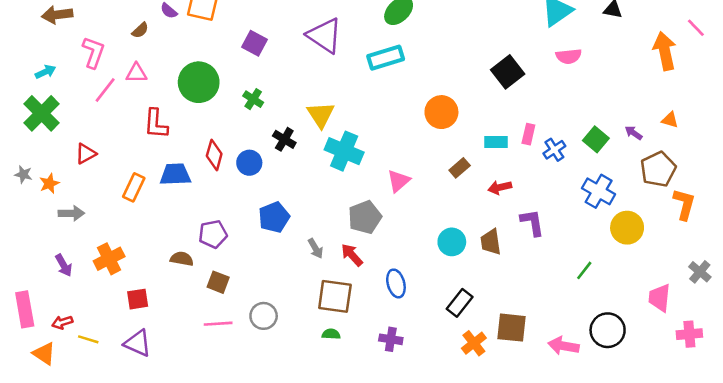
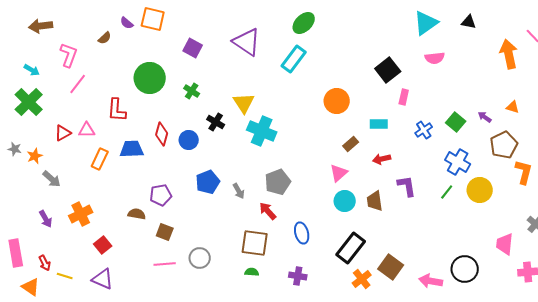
cyan rectangle: (386, 58) -> (294, 59), turned -36
cyan arrow: (45, 72) -> (32, 70), turned 56
pink triangle: (136, 73) -> (87, 130), moved
pink rectangle: (528, 134) -> (404, 97), moved
pink triangle: (399, 181) -> (339, 173), moved
gray arrow: (71, 213) -> (52, 179), turned 42
gray arrow: (315, 248) -> (239, 191), moved
green line: (584, 270) -> (447, 192), moved
red square: (138, 299) -> (103, 245), turned -30
black rectangle: (460, 303) -> (351, 248), size x1.4
red arrow: (62, 322) -> (45, 263), turned -98
brown square: (512, 328) -> (391, 267), turned 30

